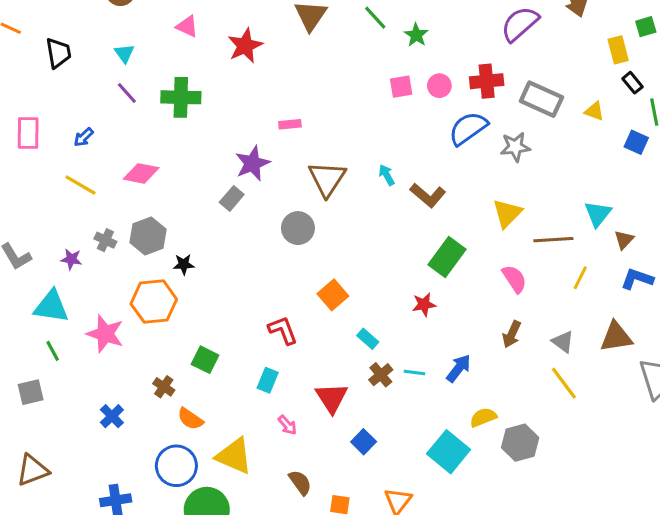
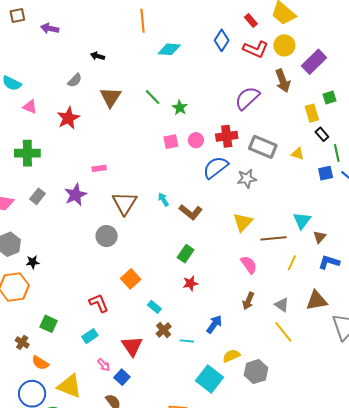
blue square: (636, 142) -> (326, 173), turned -35
gray rectangle: (232, 198) -> (37, 196), moved
green rectangle: (447, 257) -> (186, 254), moved, size x0.7
cyan line: (414, 373) -> (187, 341), moved
cyan rectangle: (268, 380) -> (90, 336), turned 35
blue square: (364, 442) -> (122, 377), moved

